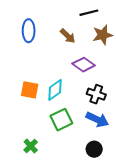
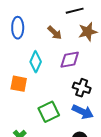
purple diamond: (84, 65) -> (70, 60), turned -45
cyan diamond: (55, 90) -> (36, 62), moved, turned -30

